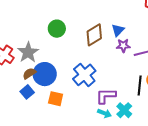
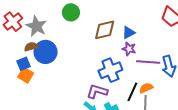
gray star: (28, 52) -> (36, 26), turned -30
blue cross: (84, 75) -> (110, 70), moved
orange square: (56, 99) -> (26, 75), moved

